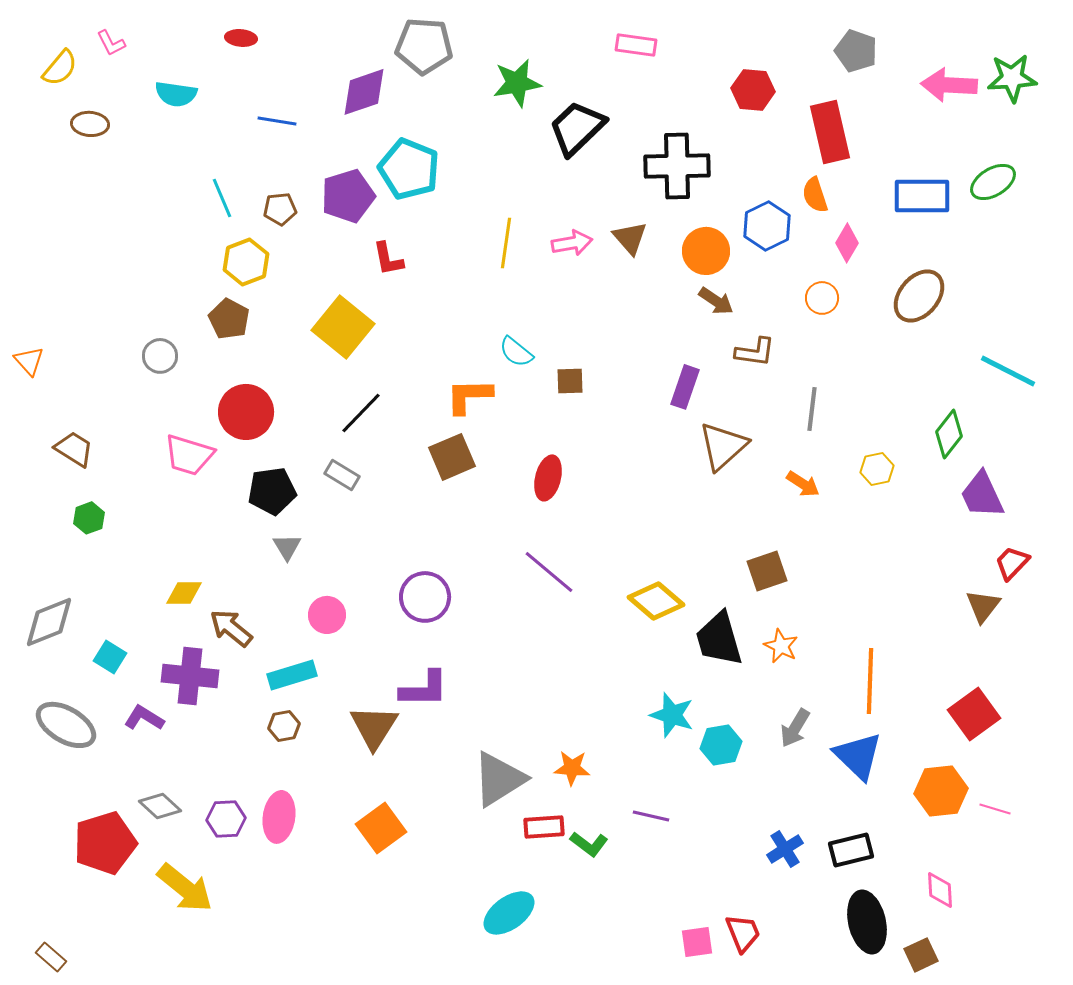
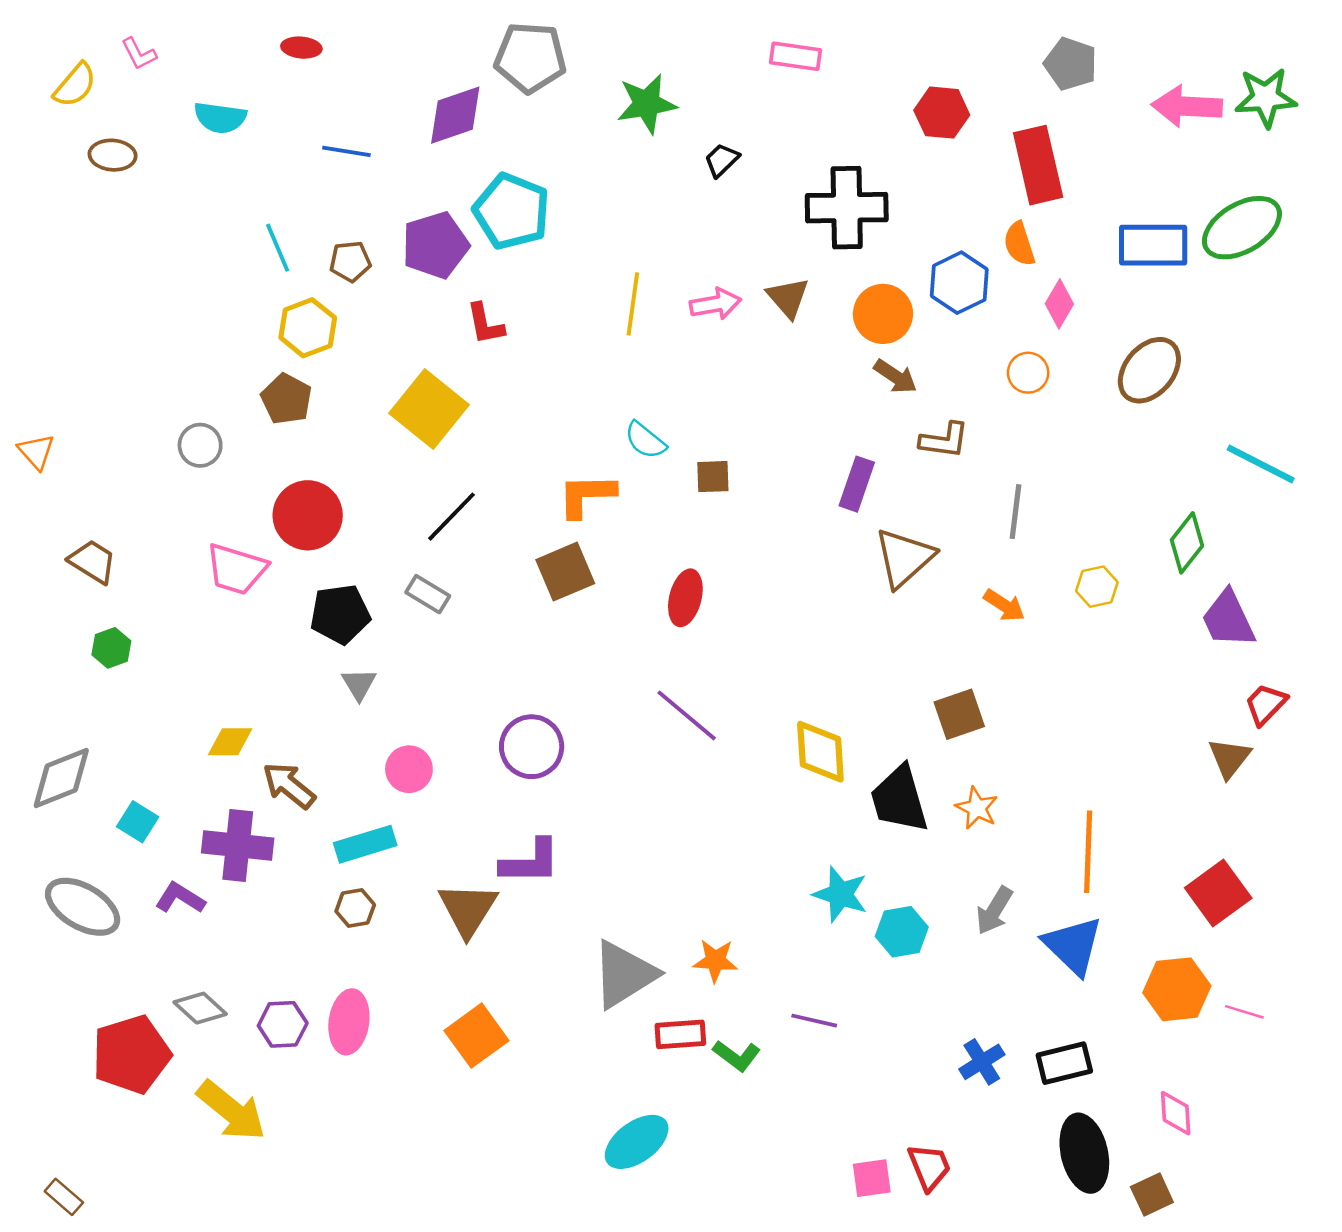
black trapezoid: (577, 128) -> (722, 160), size x0.5
green ellipse: (993, 182) -> (1242, 228), size x1.4
yellow diamond: (656, 601) -> (820, 752), turned 46

